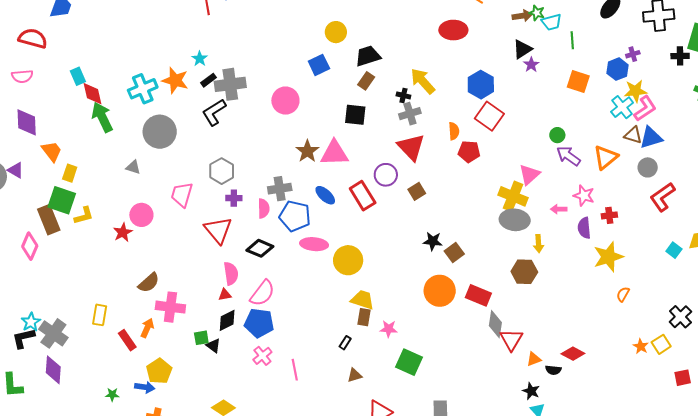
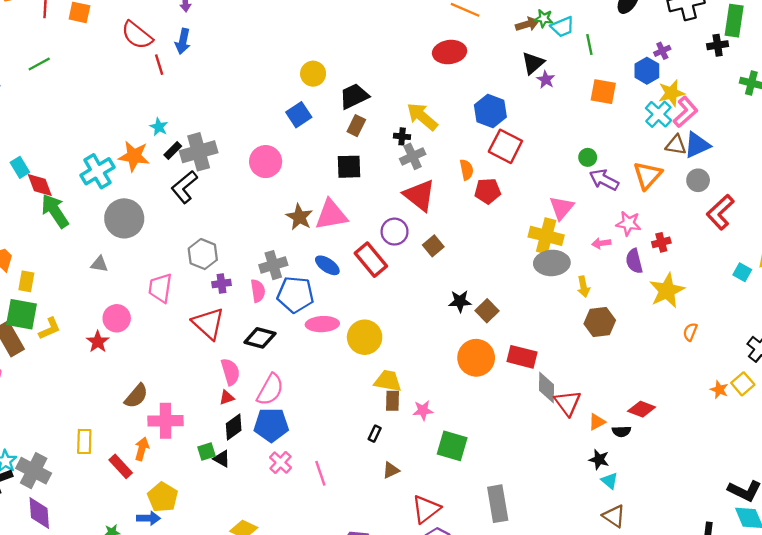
brown hexagon: (524, 272) -> (600, 322), moved

